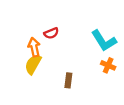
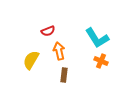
orange arrow: (34, 47) -> (59, 51), moved

